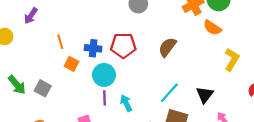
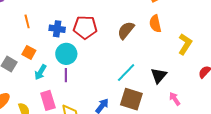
orange semicircle: (212, 28) -> (155, 24), moved, turned 42
orange square: (72, 64) -> (29, 52), moved
cyan arrow: (126, 103) -> (40, 72), moved, turned -126

